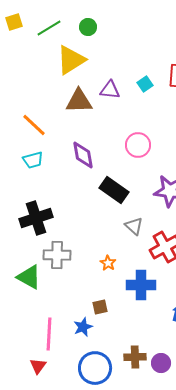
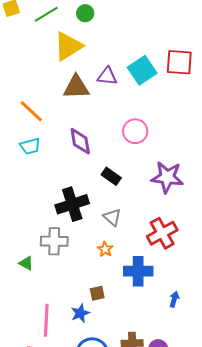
cyan square: (145, 84) -> (142, 70), size x1.8
black rectangle: (114, 190) -> (111, 176), size x0.7
black cross: (36, 218) -> (72, 204), moved
gray triangle: (134, 226) -> (112, 217), moved
green triangle: (29, 277) -> (26, 263), size x0.6

